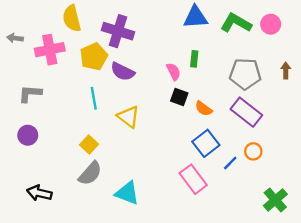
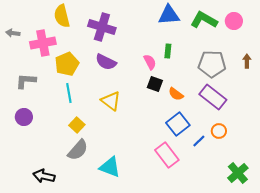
yellow pentagon: (94, 57) -> (67, 64), moved
cyan line: (94, 98) -> (69, 93), moved
black arrow: (39, 193) -> (44, 176), moved

